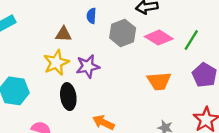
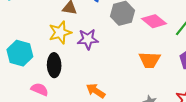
black ellipse: (68, 97) -> (54, 65), moved

